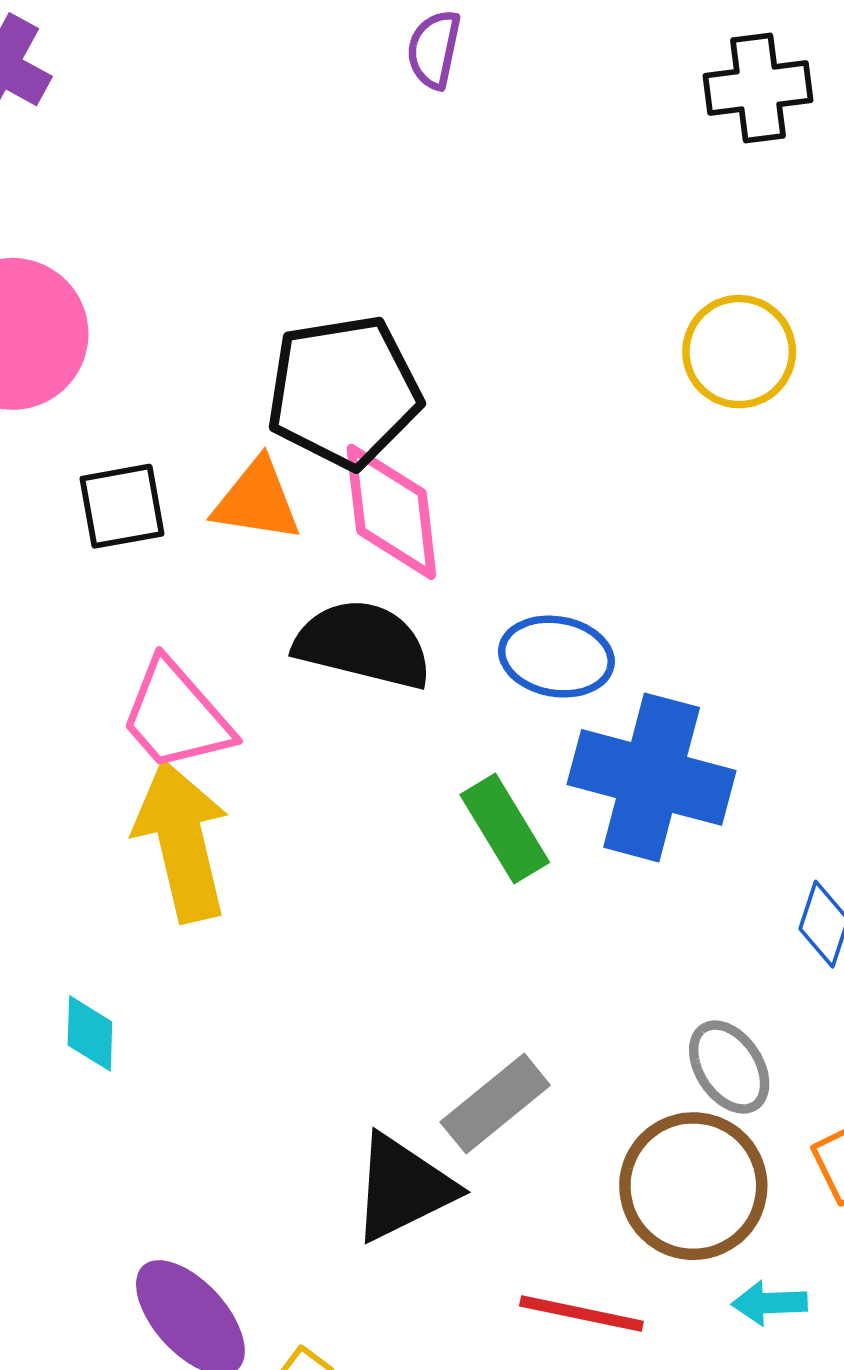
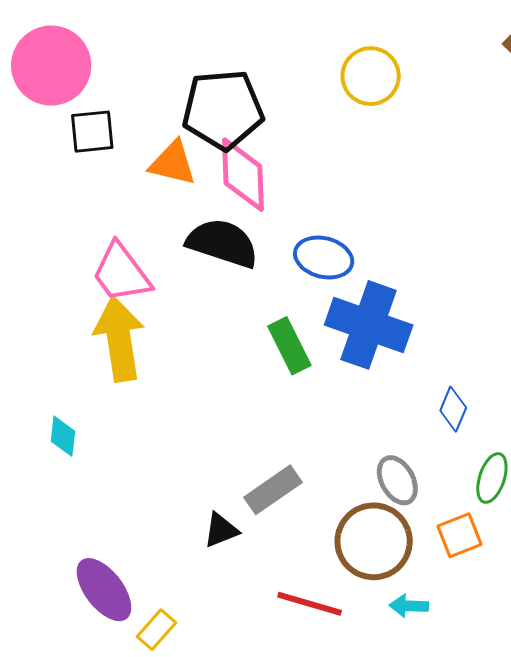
yellow circle: (739, 352) -> (371, 76), moved
black square: (122, 506) -> (92, 132), moved
black triangle: (403, 1188) -> (221, 530), size x0.6

